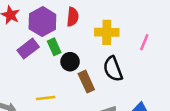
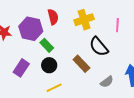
pink line: (144, 42) -> (117, 25), moved
purple rectangle: (28, 49) -> (21, 68), moved
black circle: (70, 62) -> (49, 65), moved

